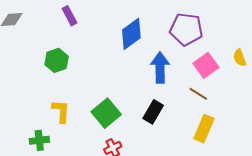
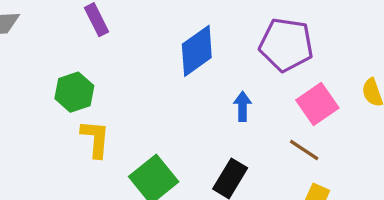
blue arrow: (160, 68) -> (243, 106), size x0.6
yellow L-shape: (61, 111) -> (95, 139), moved

